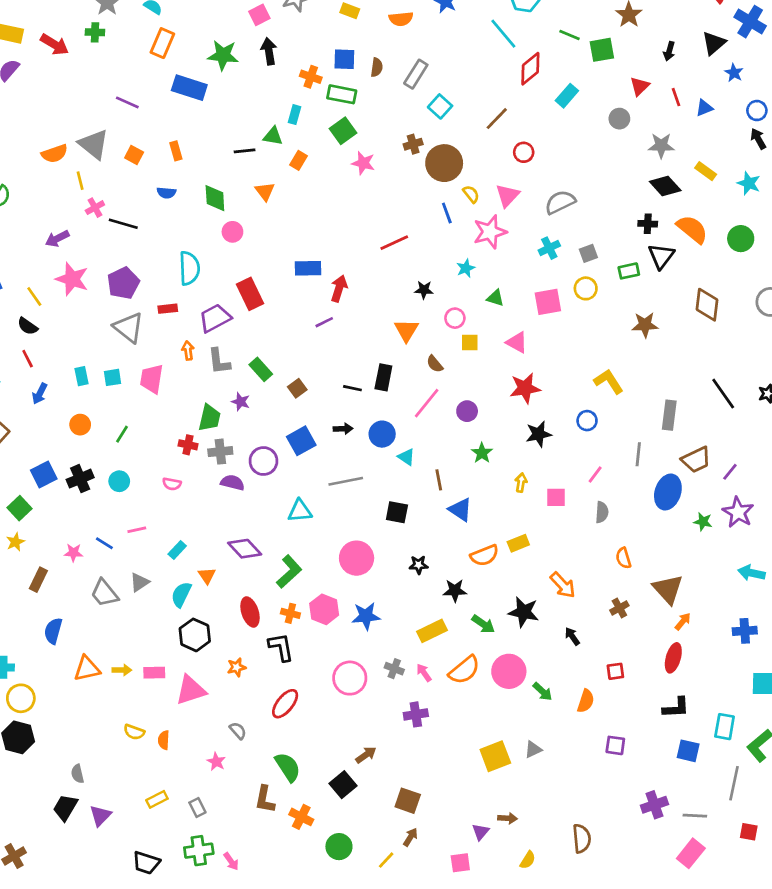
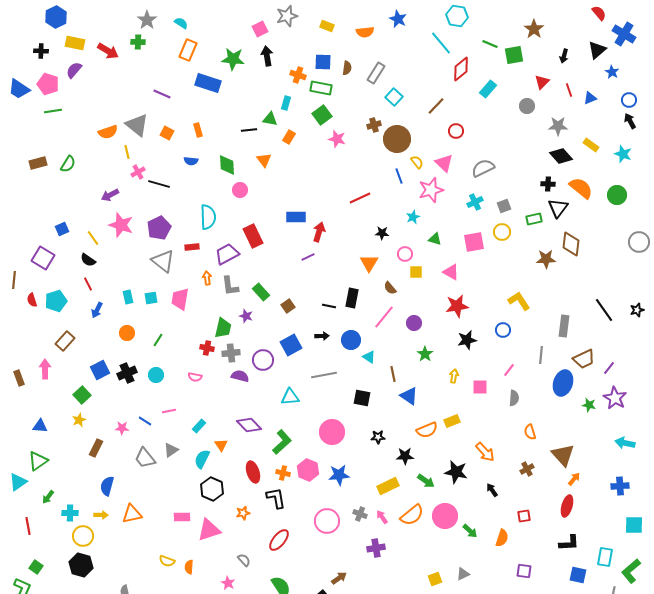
pink triangle: (507, 195) -> (444, 163), turned -30
brown diamond: (707, 305) -> (571, 244), moved
yellow arrow: (122, 670) -> (101, 515), moved
yellow square: (495, 756) -> (435, 579), size x0.6

